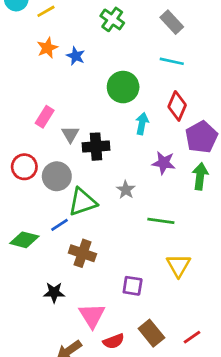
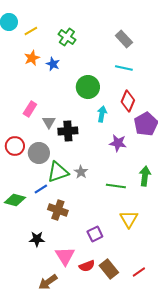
green cross: (112, 19) -> (67, 37), moved
green arrow: (200, 176) -> (145, 176), moved
gray star: (126, 190) -> (81, 172), moved
purple square: (133, 286) -> (95, 234), turned -35
red semicircle: (114, 341) -> (87, 266), moved

